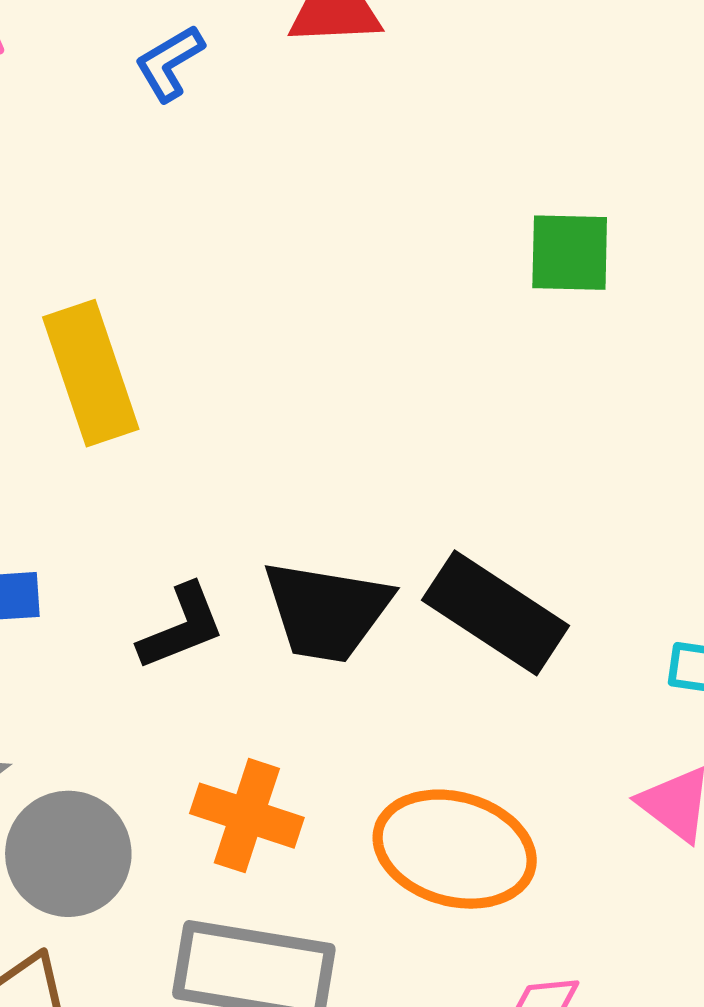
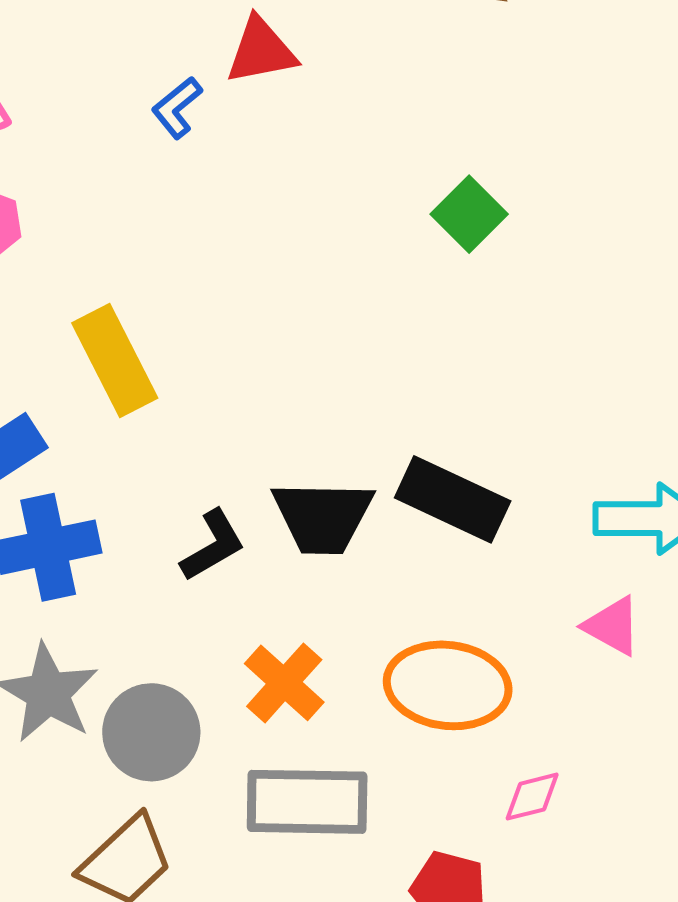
blue L-shape: (169, 63) -> (177, 108), moved
green square: (570, 253) -> (469, 214), turned -38
orange cross: (247, 816) -> (284, 683), turned 32

